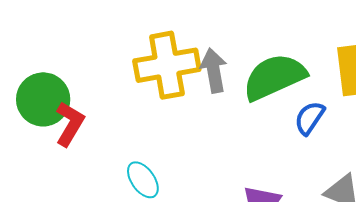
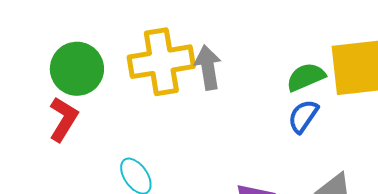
green semicircle: (274, 77) -> (306, 77), moved, size x0.6
green circle: (43, 99) -> (77, 69), moved

